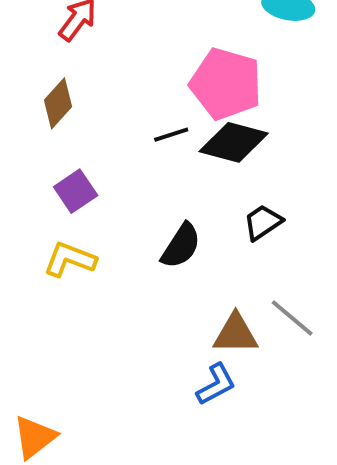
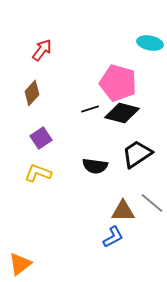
black trapezoid: (263, 222) -> (137, 154), size x1.5
black semicircle: (181, 246) -> (95, 166), turned 65

